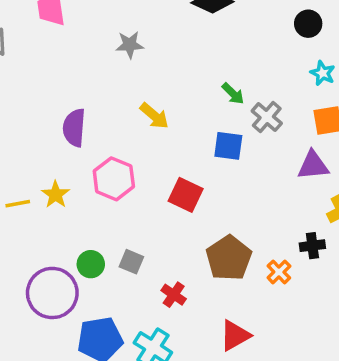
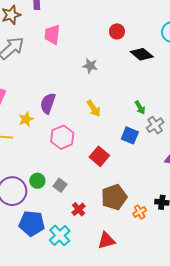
yellow star: (56, 195) -> (26, 119), moved

